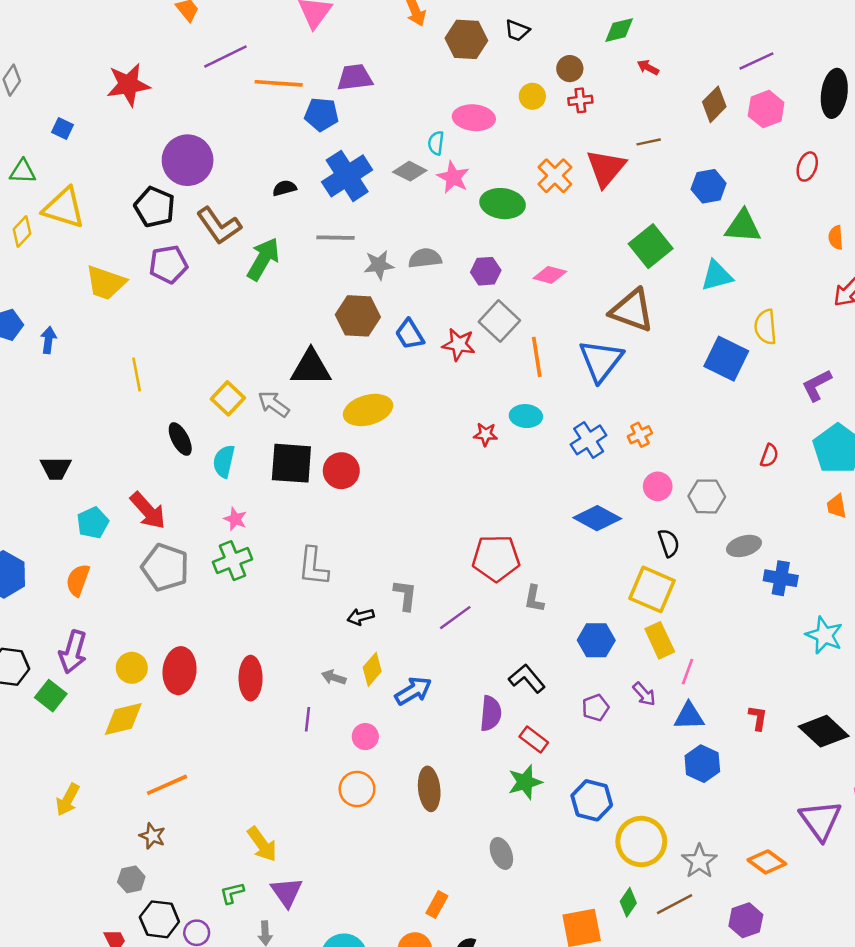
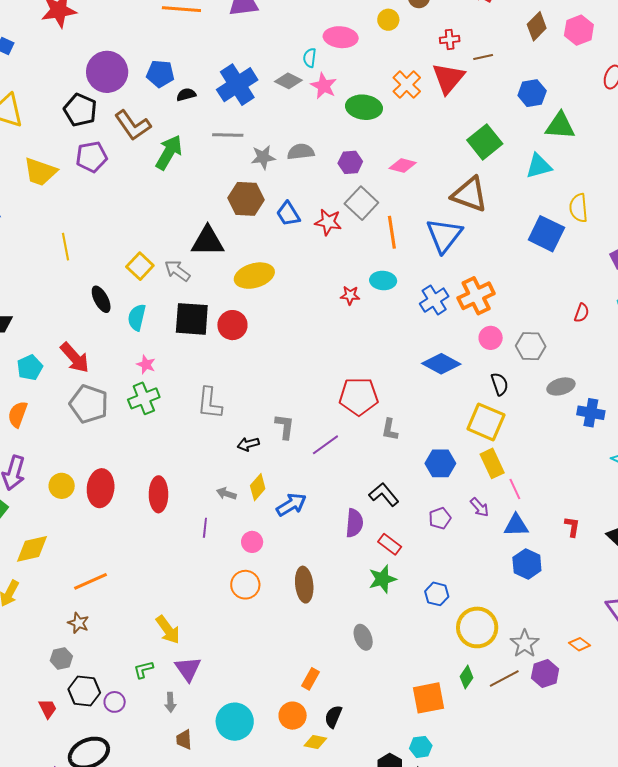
red cross: (580, 100) -> (450, 39), moved
blue pentagon: (321, 114) -> (160, 74), moved
orange cross: (640, 435) -> (476, 296), size x1.8
pink line: (688, 672) -> (515, 489), turned -45
yellow diamond: (123, 719) -> (32, 549), moved
blue hexagon: (592, 800) -> (437, 594), size x0.7
orange diamond: (767, 862) -> (580, 644), size x0.7
purple hexagon: (746, 920) -> (545, 674), moved

